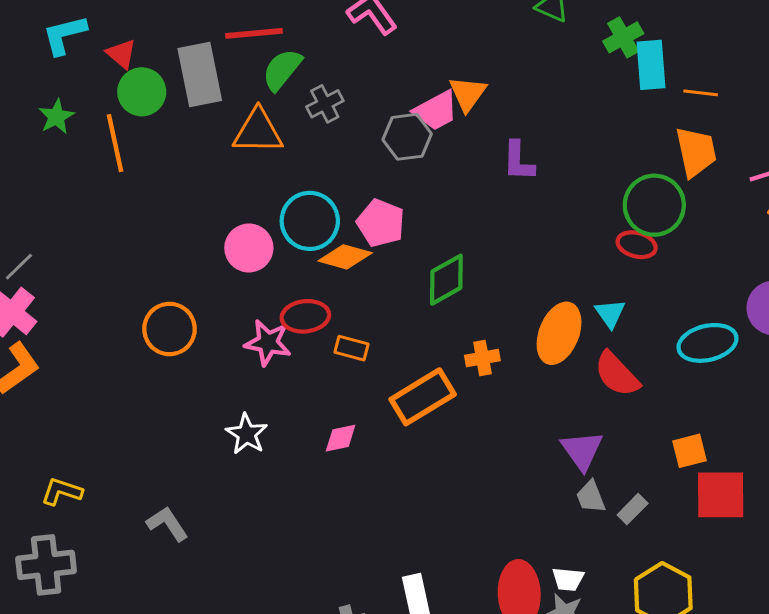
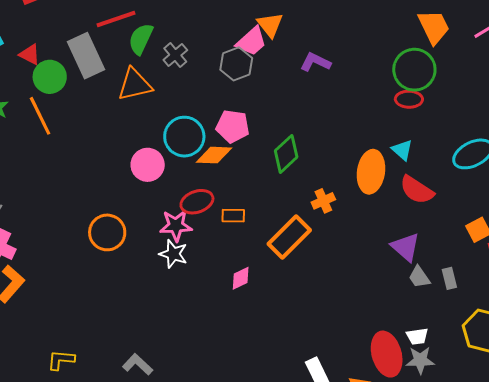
purple L-shape: (518, 161) -> (315, 62), turned 128
white star: (247, 434) -> (173, 254), moved
gray rectangle: (633, 509) -> (449, 278), turned -45

